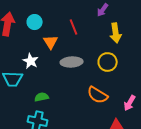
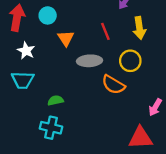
red line: (74, 27) -> (105, 31), moved
white star: (31, 61) -> (26, 51), moved
orange semicircle: (98, 95) -> (113, 85), moved

